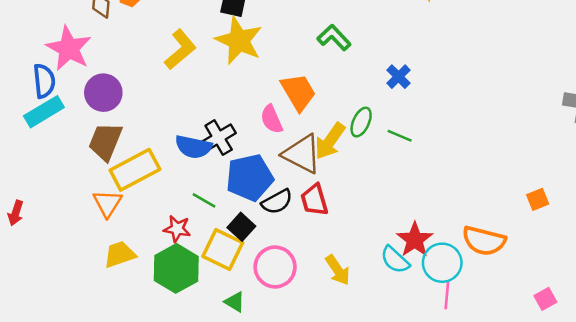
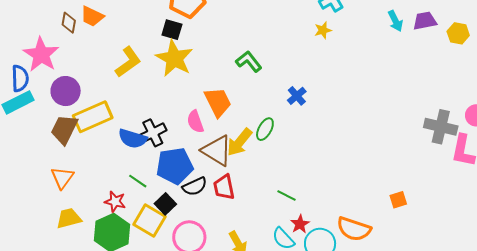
green line: (400, 136) -> (286, 195), moved
yellow rectangle: (135, 170) -> (93, 117), moved
red star: (415, 240) -> (300, 224), size x0.7

